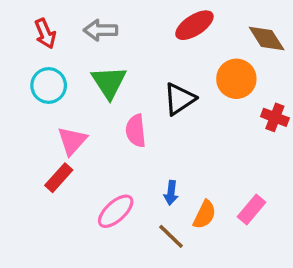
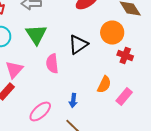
red cross: (275, 117) -> (125, 56), moved
pink rectangle: (251, 210) -> (124, 96), moved
orange semicircle: (205, 215) -> (104, 84), moved

